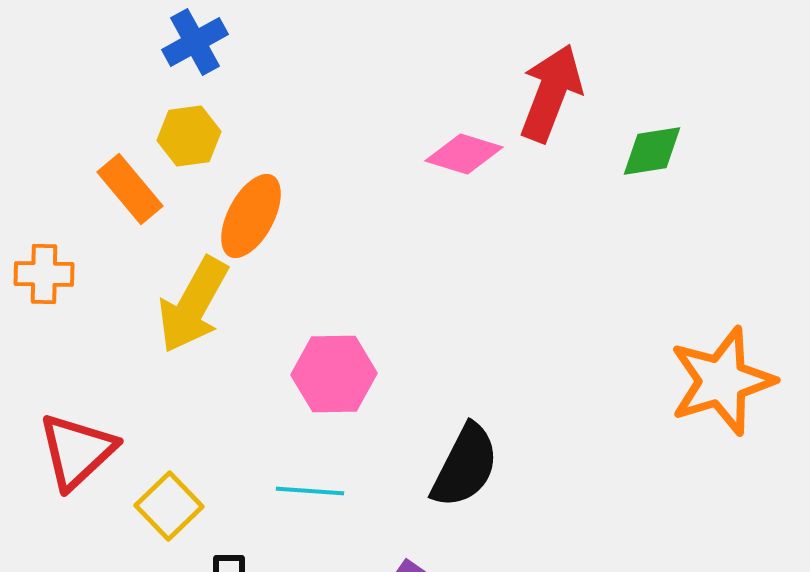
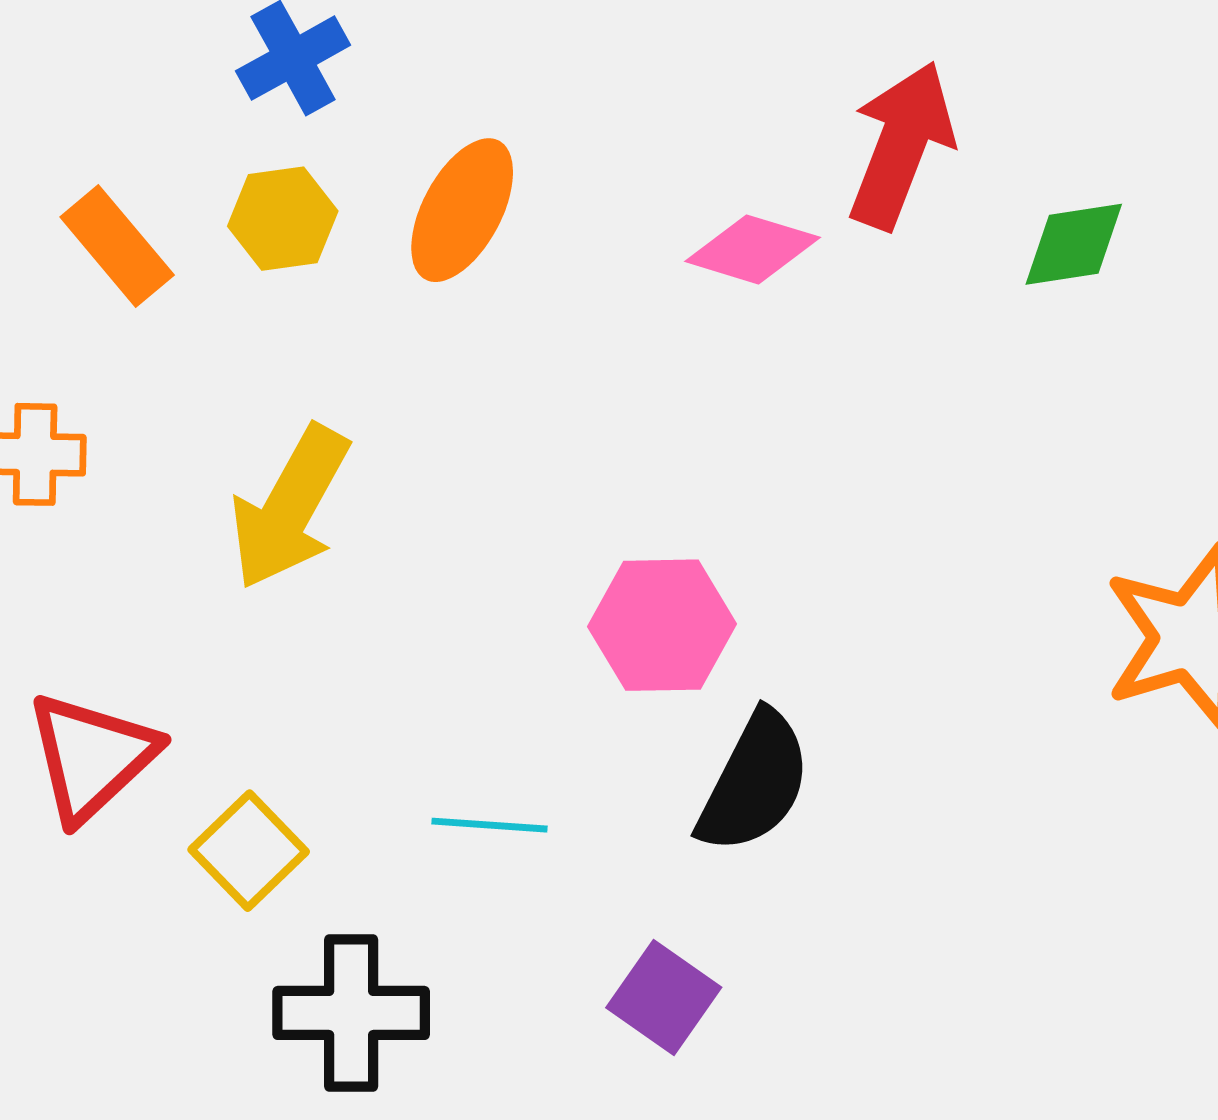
orange rectangle: (130, 189) -> (117, 246), moved
orange ellipse: (251, 216) -> (462, 210), moved
pink hexagon: (334, 374) -> (662, 625), moved

